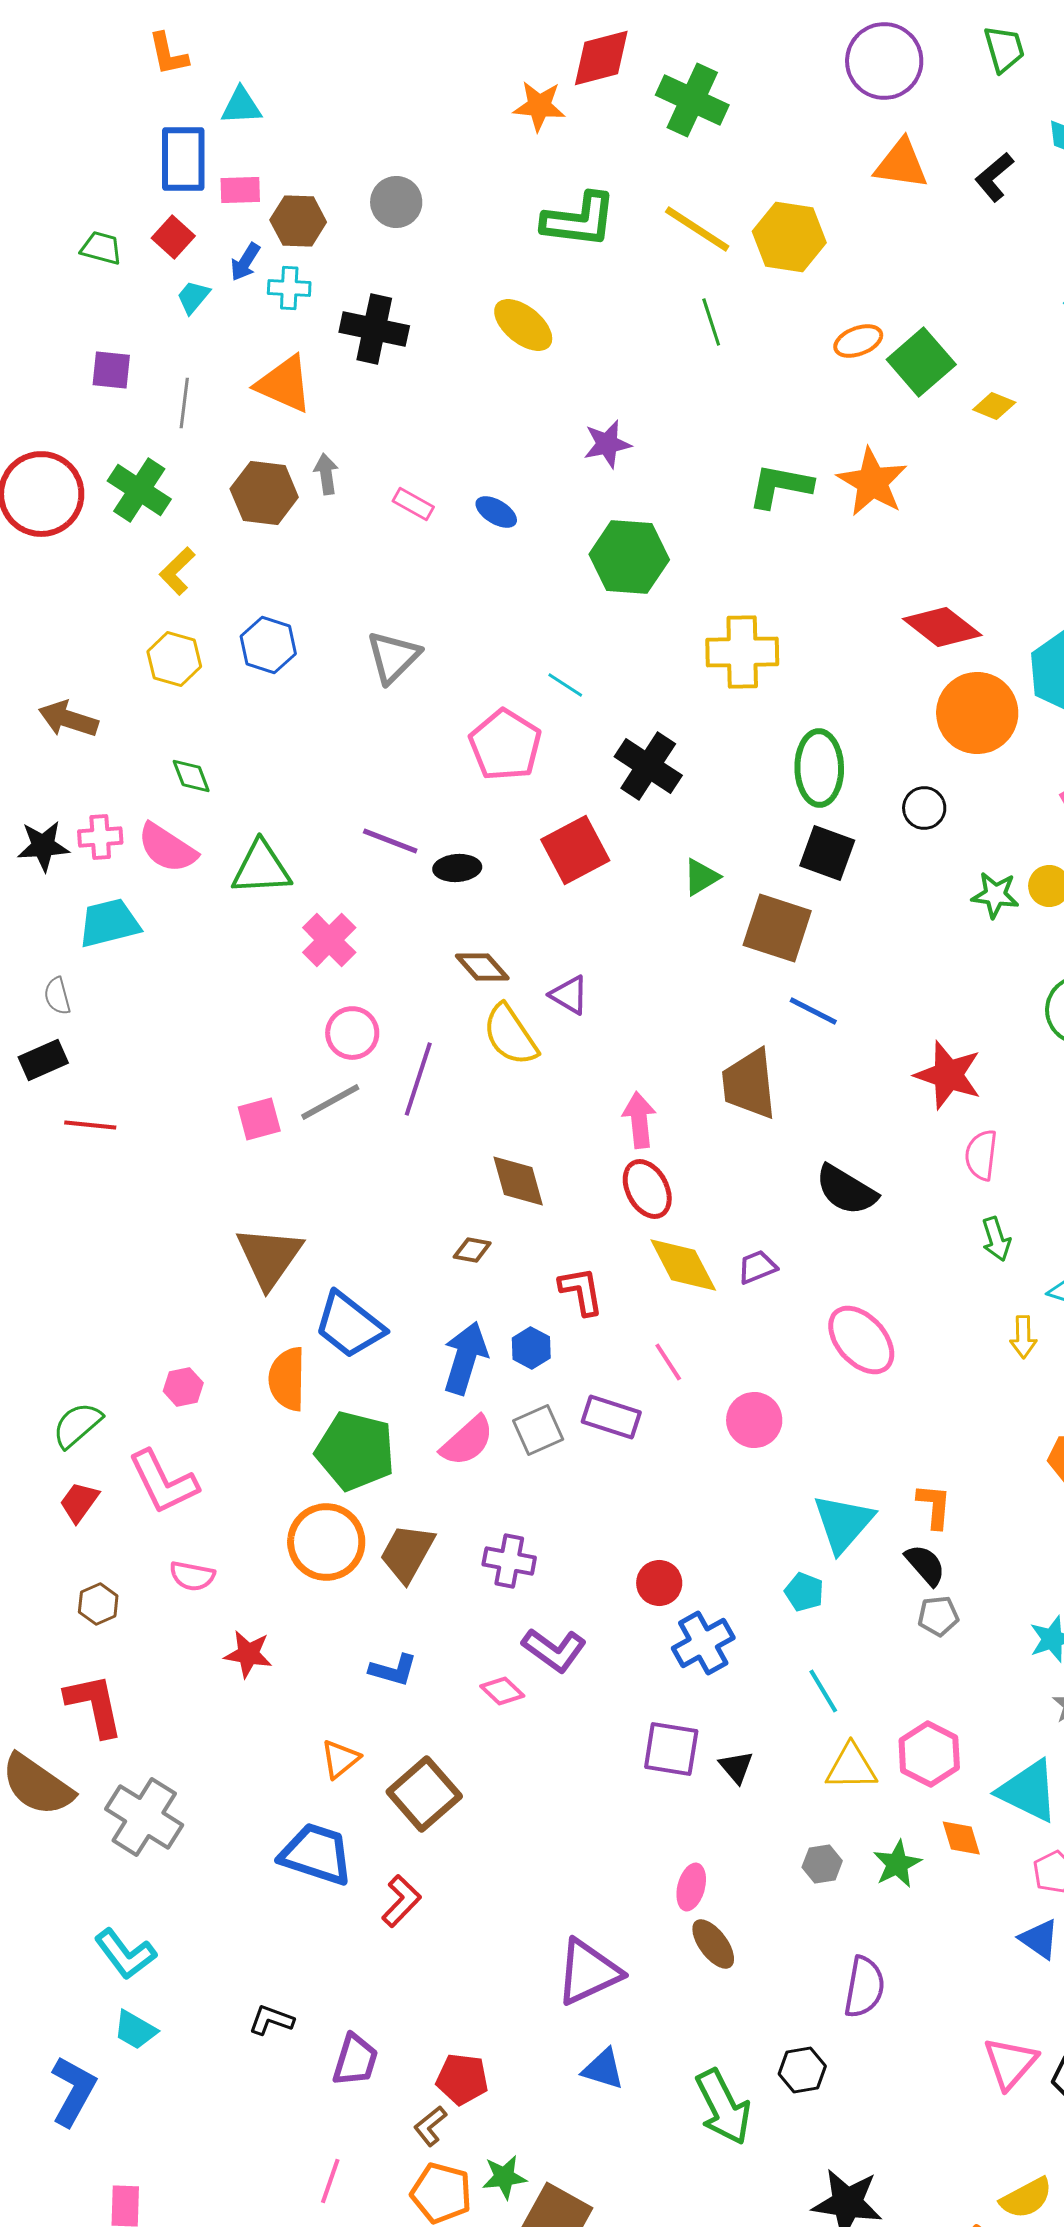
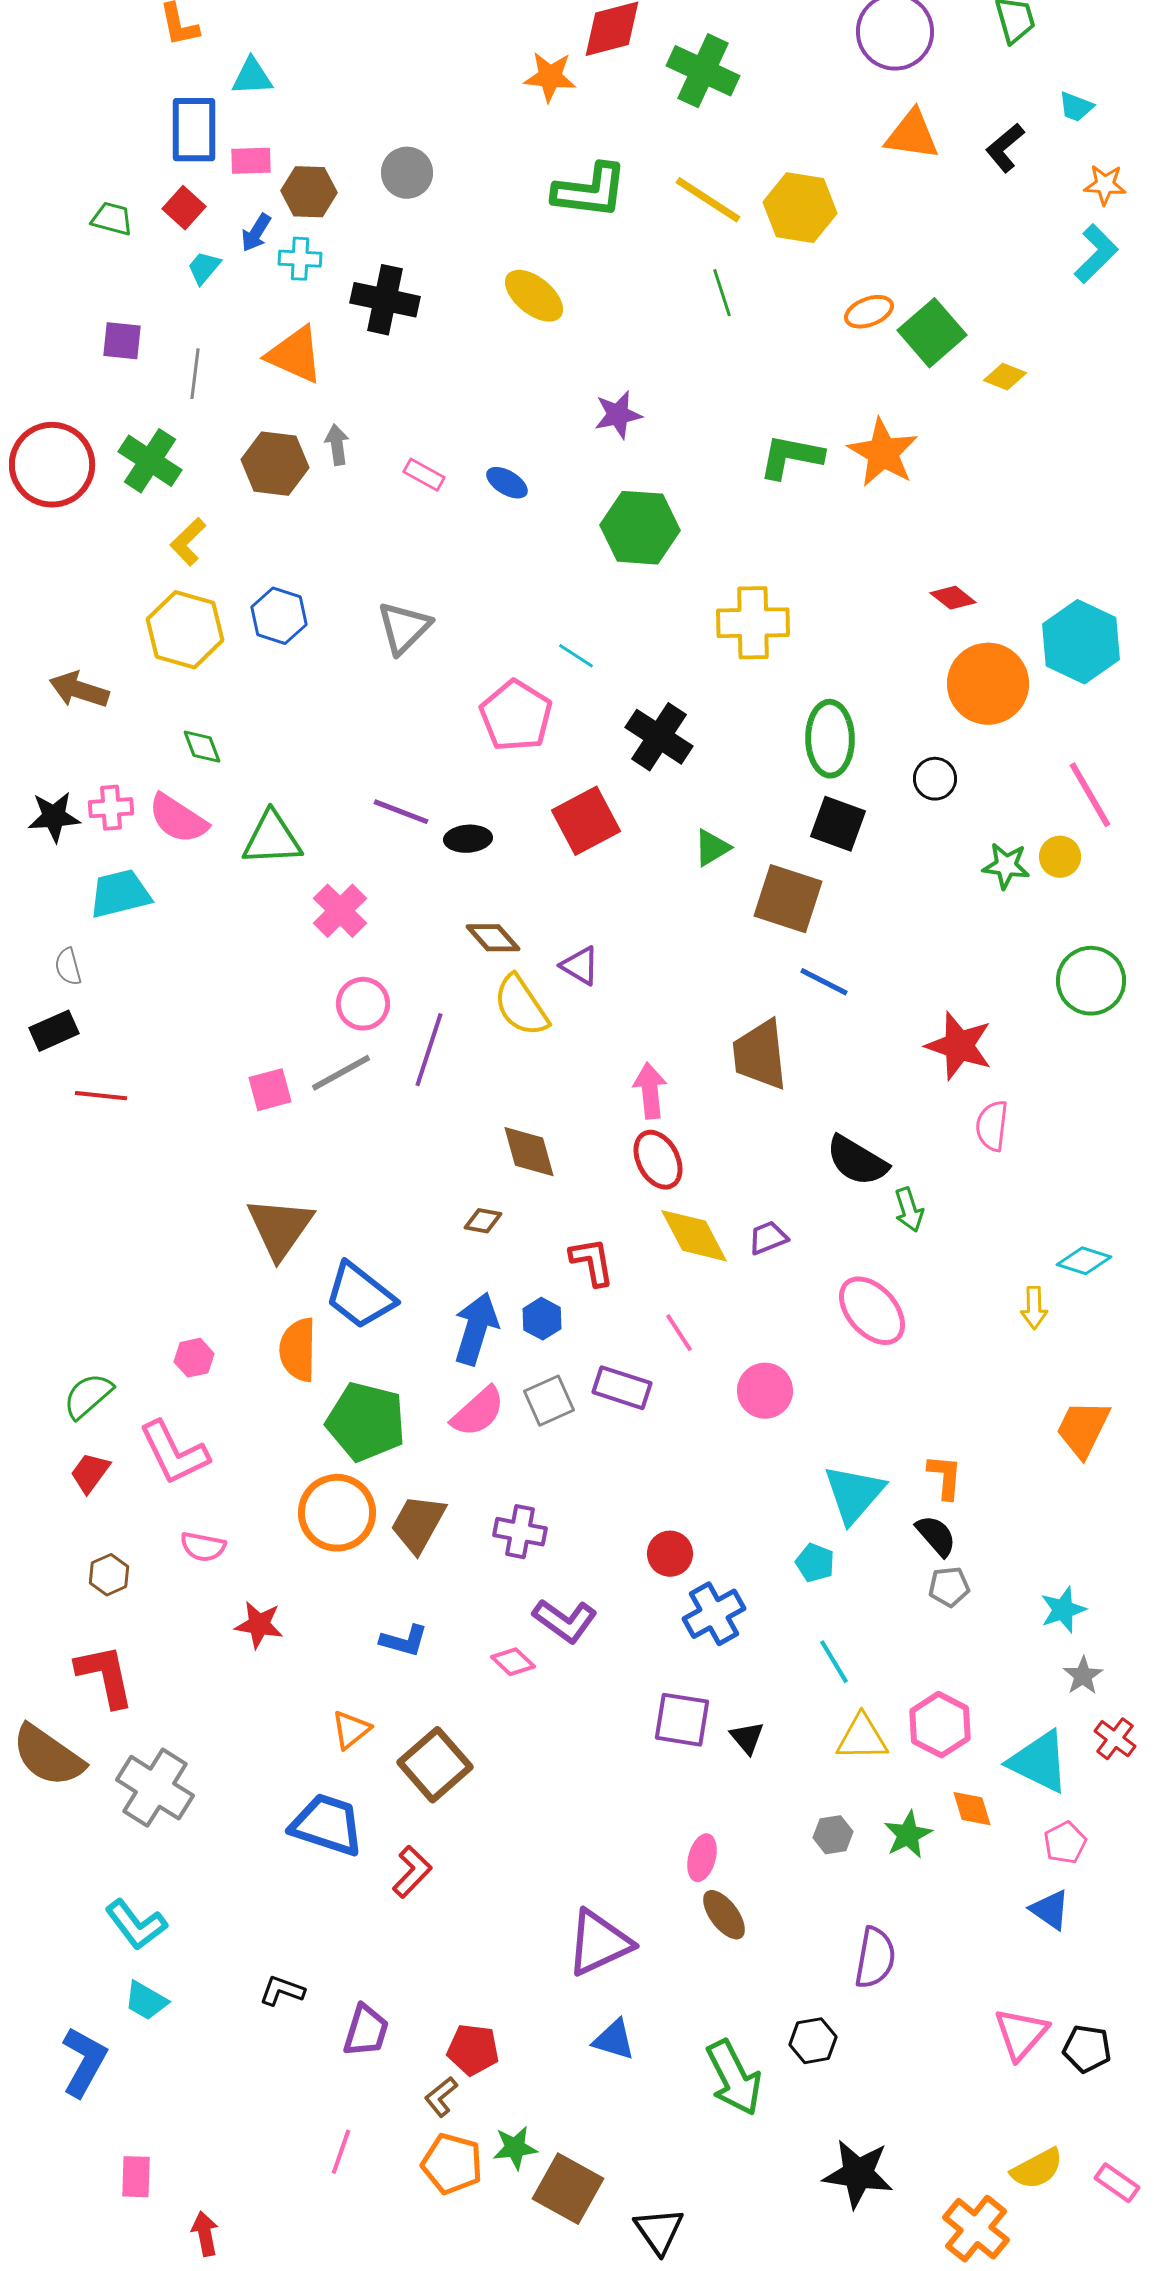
red diamond: (942, 627) -> (953, 598), size x0.6
yellow hexagon: (174, 659) -> (185, 630), size x1.4
green arrow: (996, 1239) -> (909, 1210), moved

